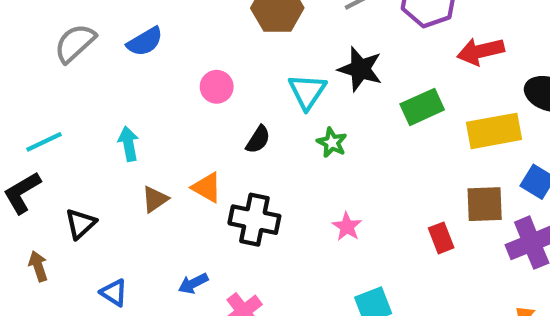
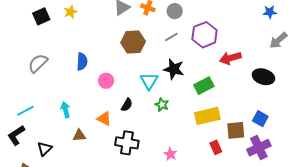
blue semicircle: (145, 42) -> (82, 62), moved, turned -54
yellow rectangle: (494, 131) -> (207, 116), moved
orange triangle: (207, 187) -> (104, 119), moved
brown triangle: (155, 199) -> (79, 135), turned 32
pink star: (347, 227) -> (170, 154), moved

